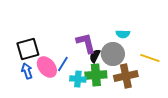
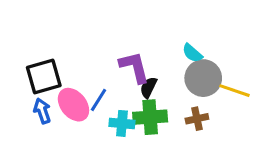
cyan semicircle: (123, 34) -> (192, 53), turned 40
gray circle: (113, 54) -> (203, 78), moved
brown cross: (126, 76) -> (197, 119), size x0.6

